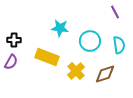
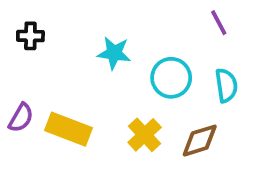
black cross: (14, 40) -> (30, 36), moved
yellow rectangle: (47, 57) -> (68, 129), moved

